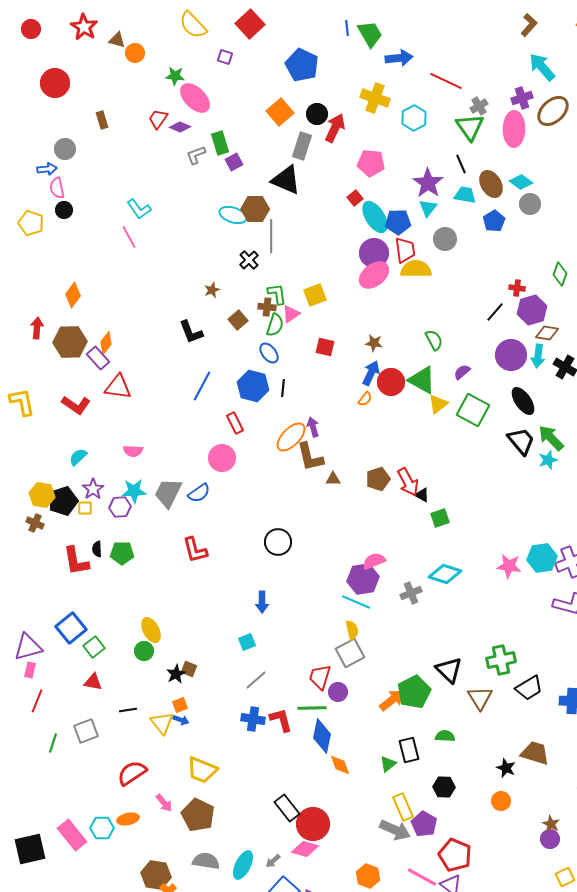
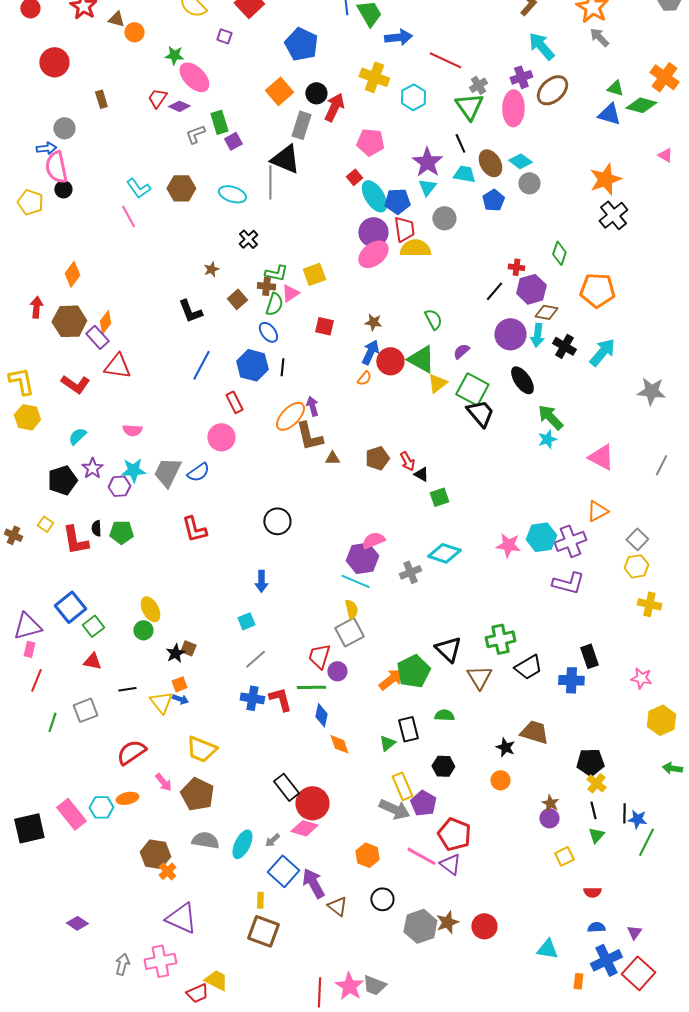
pink semicircle: (57, 188) -> (56, 167), size x1.5
brown hexagon: (255, 209) -> (181, 188), moved
gray line: (271, 236) -> (270, 182), moved
green L-shape: (277, 294) -> (276, 273), turned 110
black trapezoid: (521, 441) -> (480, 413), moved
red arrow: (408, 482) -> (407, 461), size x0.7
yellow hexagon: (42, 495) -> (27, 417), moved
yellow square: (85, 508) -> (45, 524), moved, turned 35
brown cross: (35, 523) -> (13, 535), moved
blue diamond: (322, 736) -> (321, 715), size x0.7

